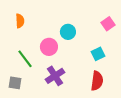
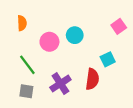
pink circle: (49, 47) -> (49, 42), moved
red semicircle: (97, 81) -> (92, 79), moved
gray square: (15, 83) -> (26, 91), moved

